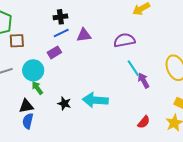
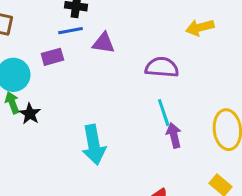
cyan arrow: (95, 100) -> (94, 145), turned -120
black star: (64, 103) -> (30, 114), moved

